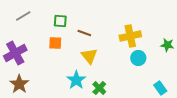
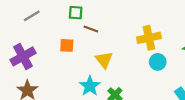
green square: (60, 21) -> (76, 13), moved
brown line: (84, 33) -> (91, 29), moved

